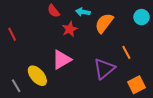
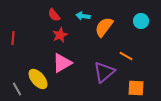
red star: (70, 29) -> (60, 35), moved
red line: (12, 34) -> (13, 38), turned 32
orange line: (126, 52) -> (126, 56), turned -32
orange square: (136, 85) -> (136, 88), turned 30

